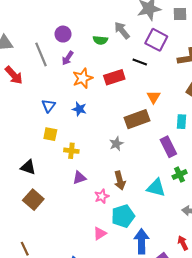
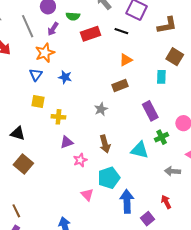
green semicircle: (100, 40) -> (73, 16), moved
red rectangle: (114, 77) -> (90, 34), moved
orange star: (83, 78) -> (45, 53), moved
orange triangle: (154, 97) -> (126, 60), moved, turned 32
brown rectangle: (137, 119) -> (120, 85), size x0.7
cyan rectangle: (181, 122) -> (161, 77), moved
pink star: (102, 196) -> (80, 160), moved
pink triangle: (100, 233) -> (87, 195), turned -40

